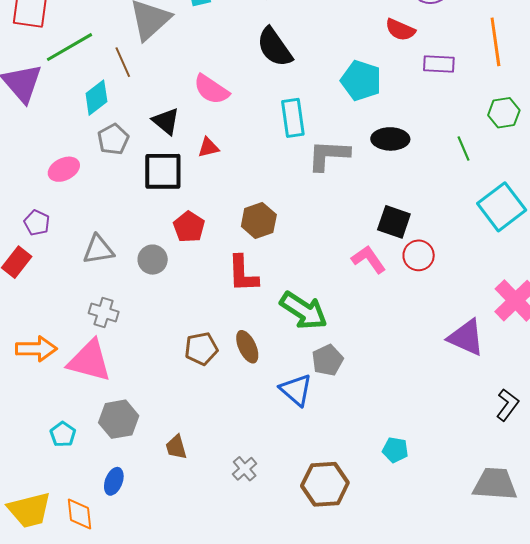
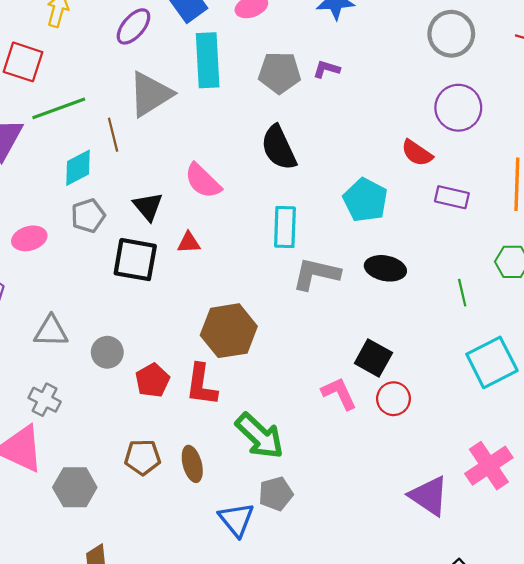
brown hexagon: (259, 220) -> (229, 331), size x1.4
red pentagon: (189, 227) -> (152, 380), moved
gray hexagon: (119, 419) -> (75, 487), moved

